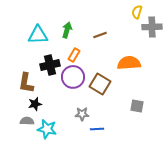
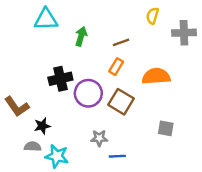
yellow semicircle: (137, 12) -> (152, 16), moved
cyan triangle: (38, 35) -> (46, 19), moved
orange rectangle: (74, 55) -> (116, 67), moved
brown L-shape: (26, 83) -> (17, 107), moved, turned -45

